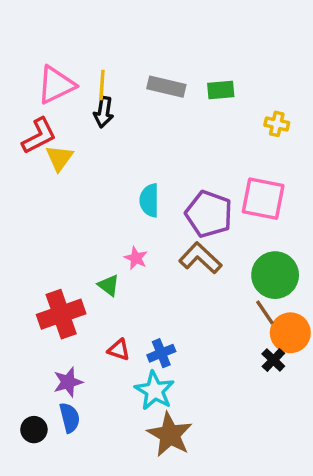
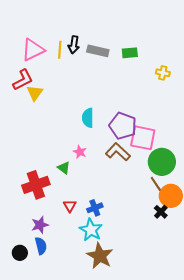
black arrow: (104, 112) -> (74, 45), moved
pink square: (263, 199) -> (143, 138), moved
red triangle: (119, 350) -> (70, 206), turned 40

